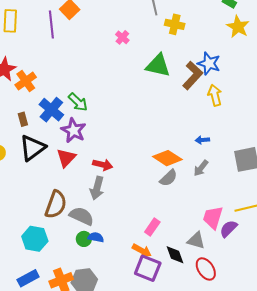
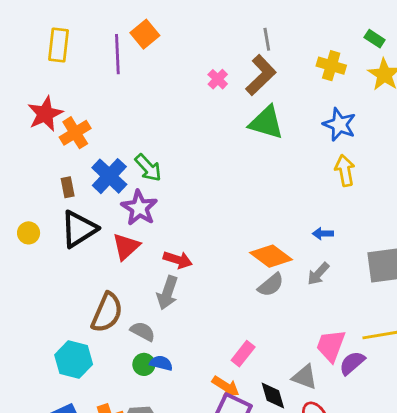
yellow cross: (175, 24) -> (331, 66), moved
brown L-shape: (193, 75) -> (261, 75), moved
gray semicircle: (82, 216) -> (143, 331), size x0.7

